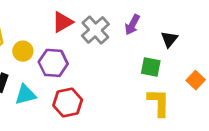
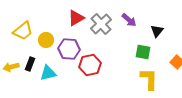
purple arrow: (132, 25) -> (129, 20), turned -77
red hexagon: (68, 103) -> (90, 65), moved

